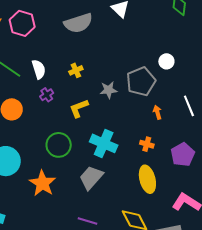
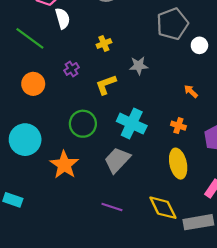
white circle: (166, 61) -> (199, 45), moved
white semicircle: (39, 69) -> (63, 18), moved
gray pentagon: (141, 81) -> (172, 24), moved
orange arrow: (157, 112) -> (191, 91), turned -32

